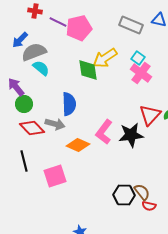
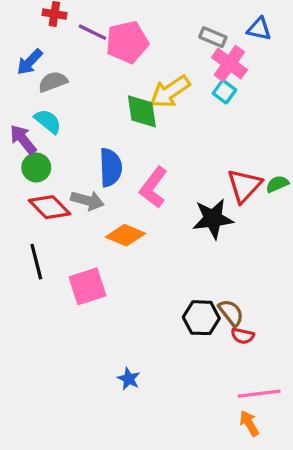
gray rectangle: (131, 25) -> (213, 37), size x0.7
gray semicircle: (34, 52) -> (53, 82), size x0.7
cyan semicircle: (41, 68) -> (48, 121), moved
pink cross: (141, 73) -> (229, 64), moved
pink L-shape: (104, 132) -> (153, 187), moved

